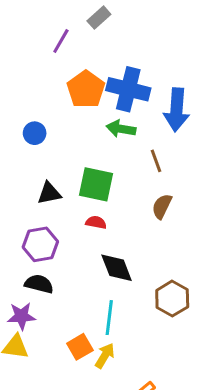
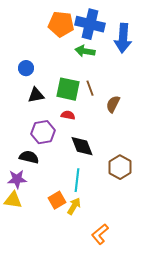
orange pentagon: (86, 89) -> (61, 24), turned -30
blue circle: (35, 133) -> (26, 68), moved
brown line: (156, 161) -> (90, 88), moved
purple hexagon: (40, 244) -> (43, 132), moved

